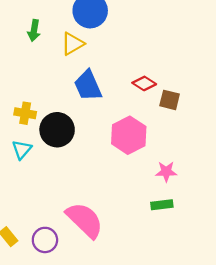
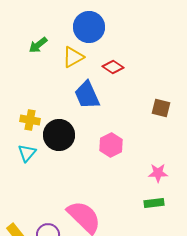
green arrow: (34, 31) -> (38, 45), turned 42
red diamond: (144, 83) -> (113, 67), moved
pink hexagon: (129, 135) -> (111, 145), moved, size x0.7

